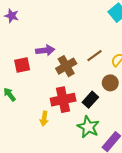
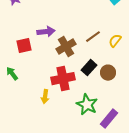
brown circle: (110, 83) -> (108, 73), moved
black rectangle: (90, 100) -> (89, 68), moved

